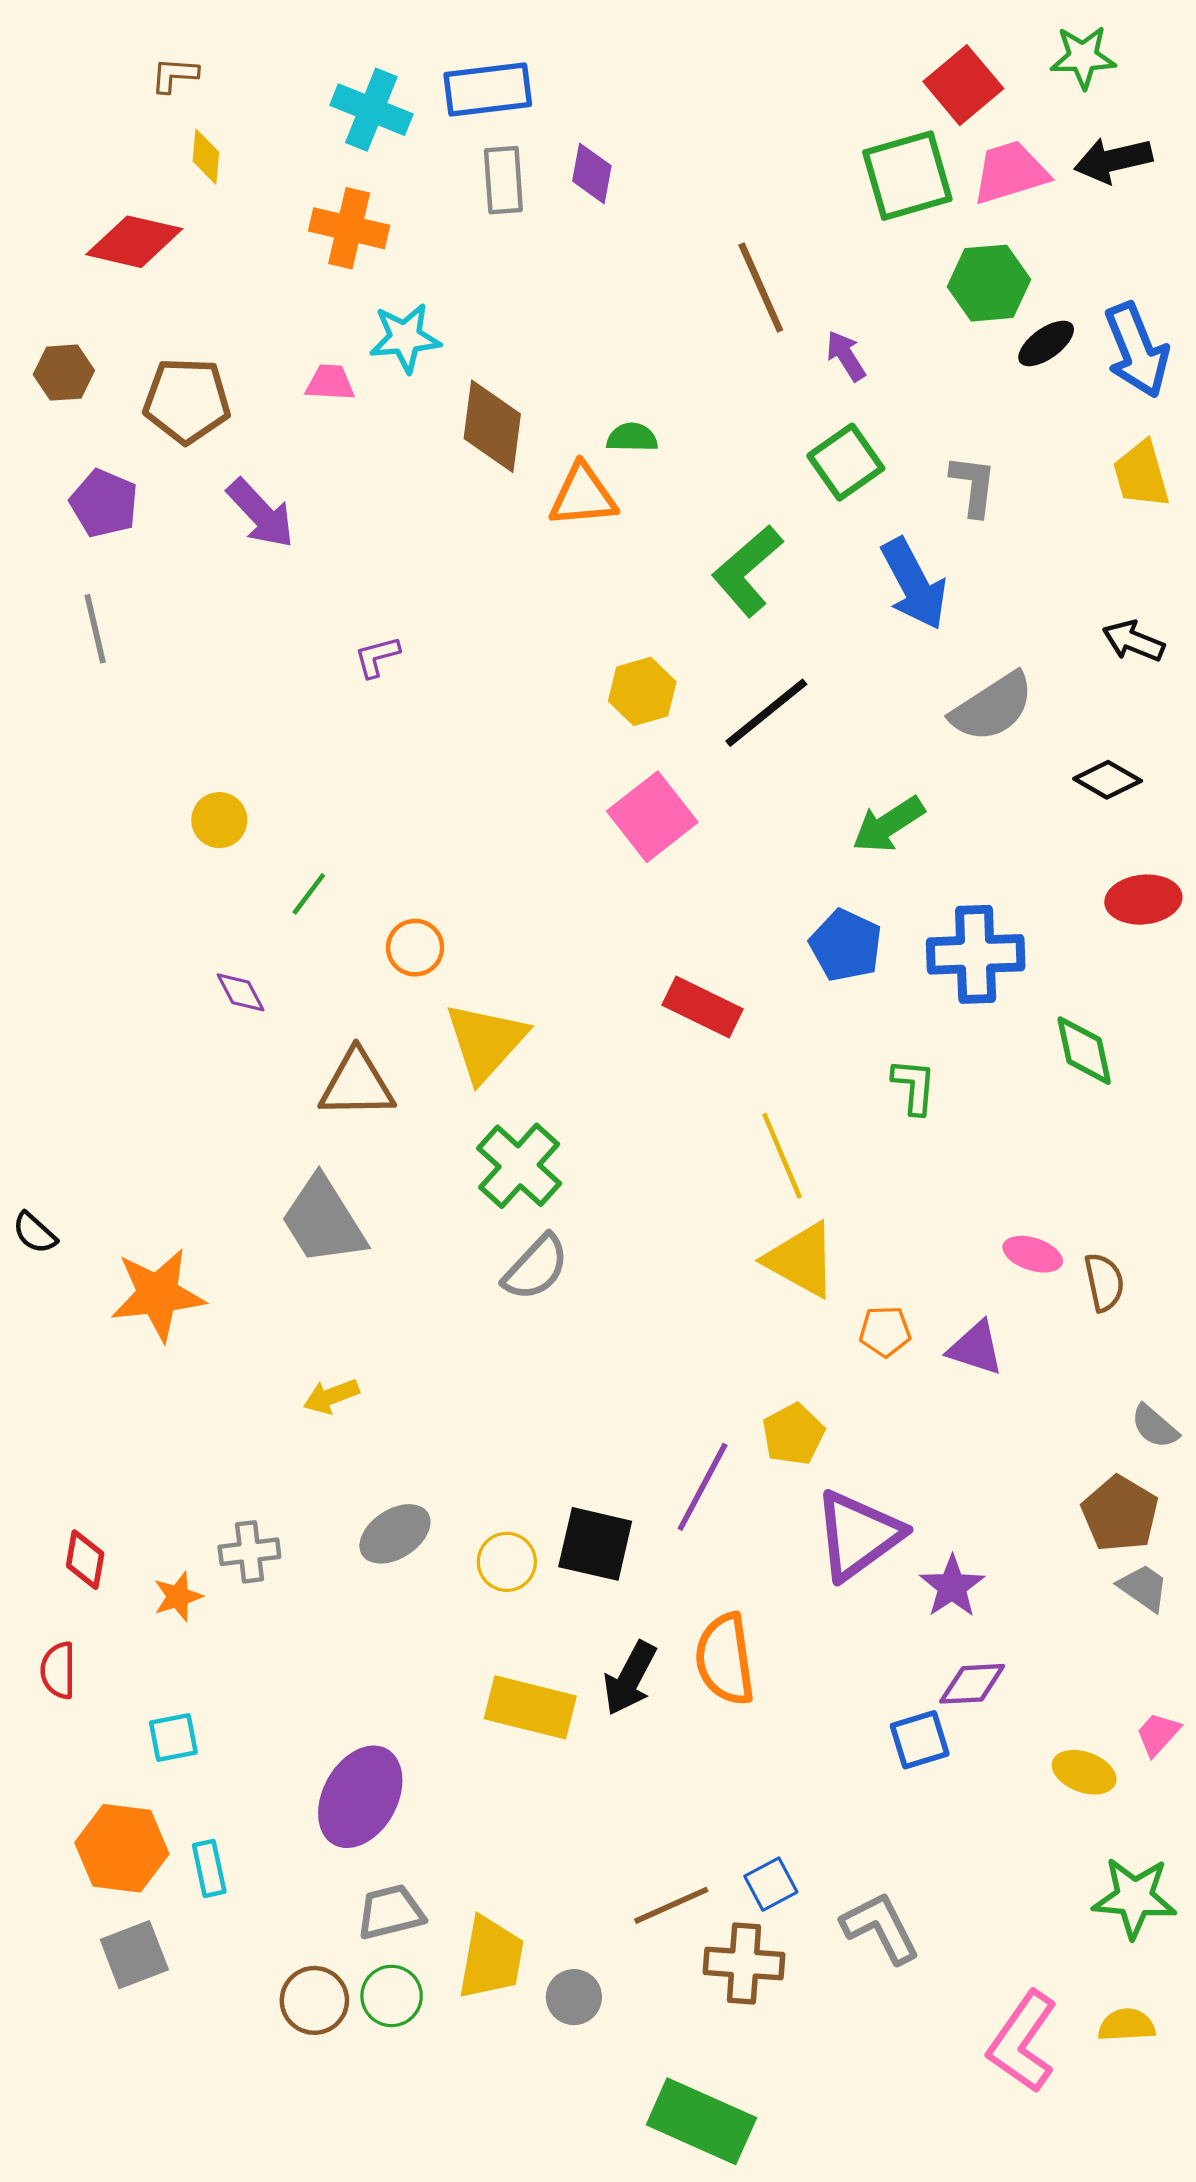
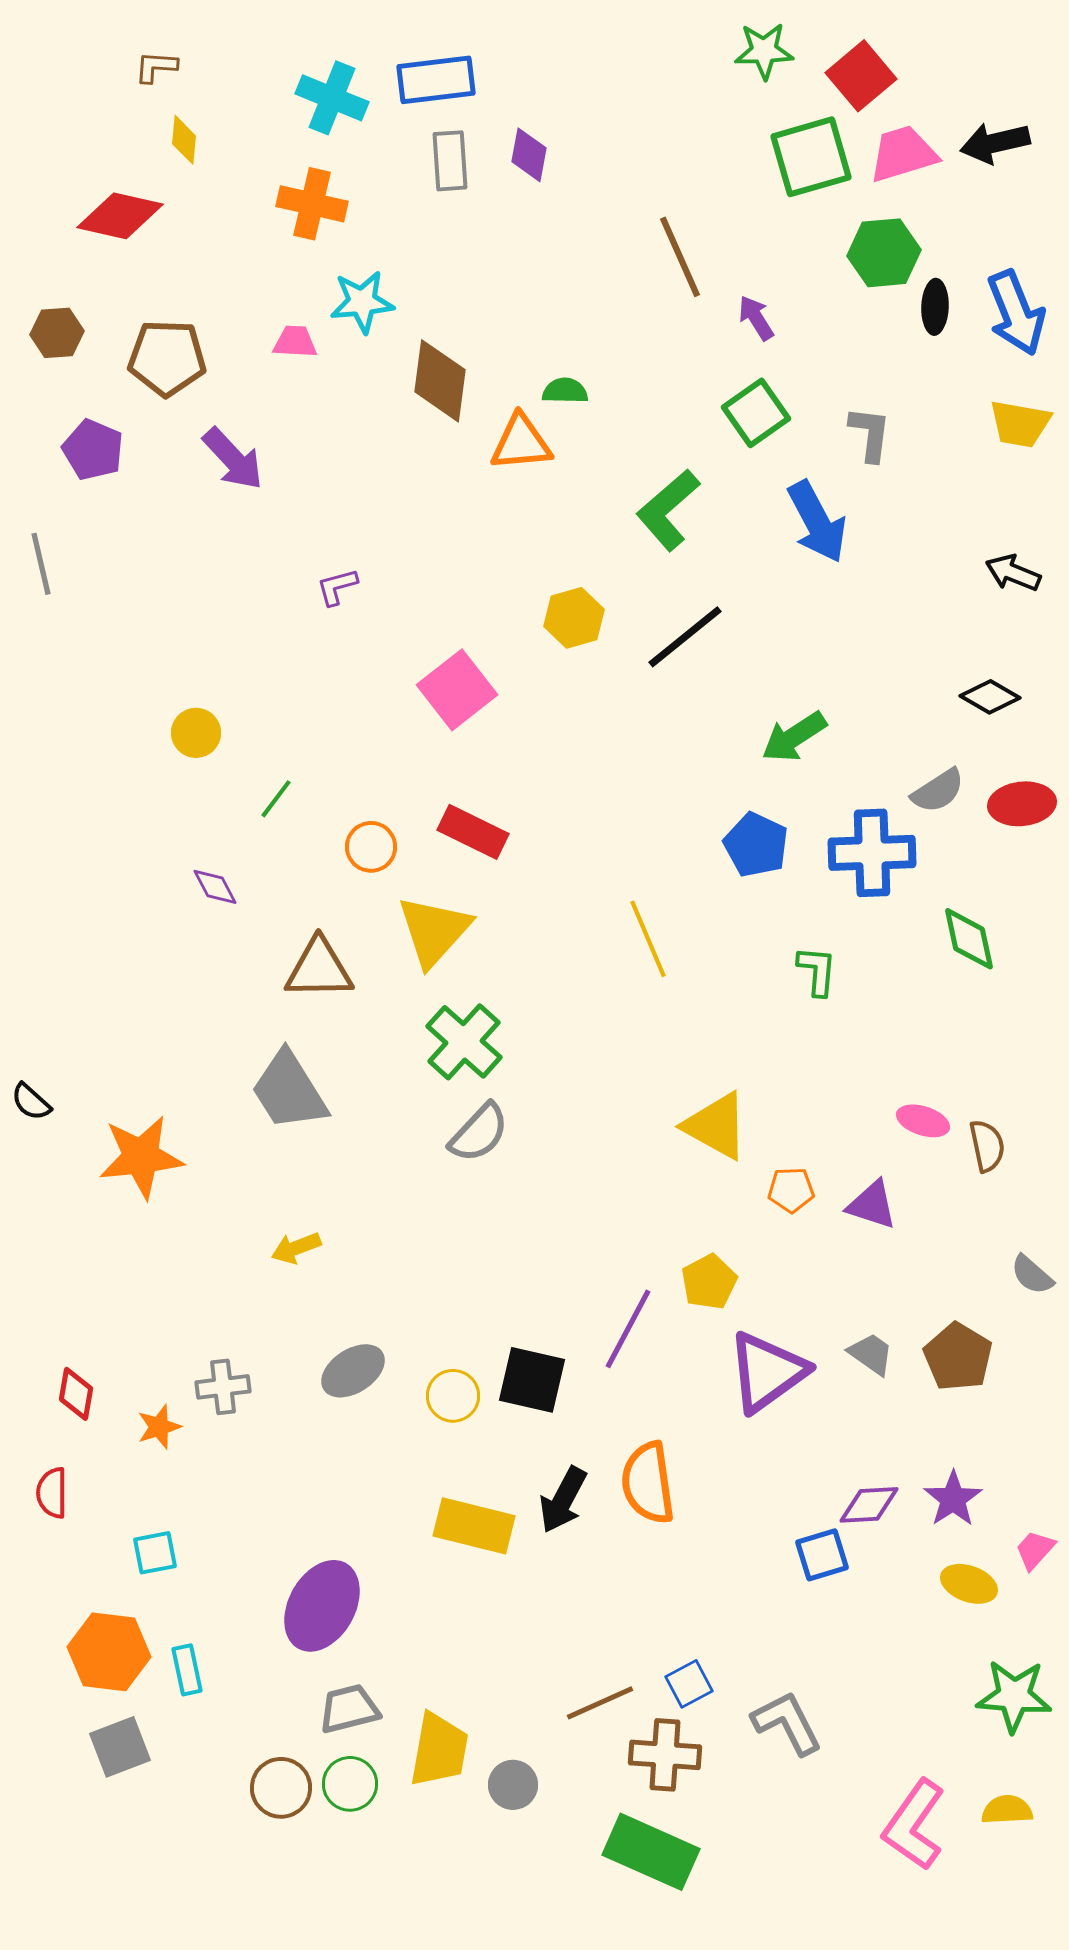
green star: (1083, 57) -> (764, 51), moved
black ellipse: (1046, 343) -> (935, 307), turned -52
yellow trapezoid: (1141, 474) -> (1020, 424), turned -64
gray line: (95, 629) -> (41, 564), moved
gray semicircle: (992, 707) -> (938, 791), moved, size x0.7
pink square: (652, 817) -> (457, 690), moved
red rectangle: (703, 1007) -> (473, 832), moved
yellow line: (782, 1156) -> (648, 939), moved
brown pentagon: (1120, 1514) -> (958, 1357), moved
purple star: (952, 1586) -> (953, 1499), moved
gray trapezoid: (1143, 1588) -> (871, 1354), moved
green rectangle: (701, 2121) -> (651, 1852), moved

